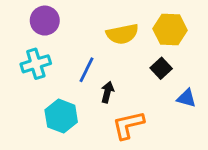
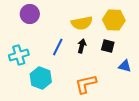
cyan cross: (36, 64) -> (19, 55), moved
black square: (161, 68) -> (108, 46), turned -32
black arrow: (107, 92) -> (82, 46), moved

